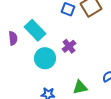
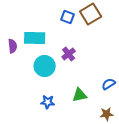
cyan rectangle: (35, 30) -> (35, 38), turned -45

